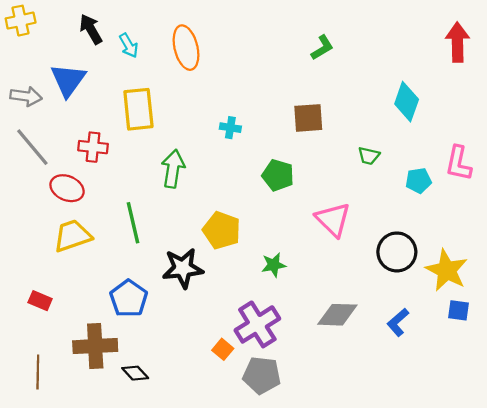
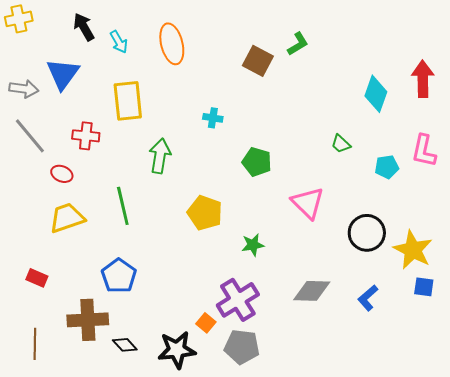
red arrow: (457, 42) -> (423, 79), moved
brown square: (308, 118) -> (258, 61), moved, turned 32
green trapezoid: (369, 156) -> (341, 144), turned 30
red ellipse: (67, 188) -> (62, 174), size x0.7
black star: (183, 268) -> (177, 350), moved

